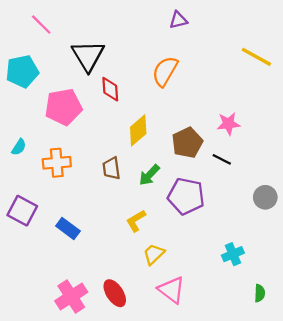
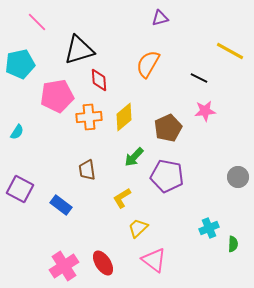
black triangle: (88, 56) -> (79, 50), turned 44
black line: (222, 159) -> (199, 78), moved
orange cross: (57, 163) -> (89, 117), moved
brown trapezoid: (111, 168) -> (87, 170), moved
green semicircle: (260, 293) -> (233, 244), moved

